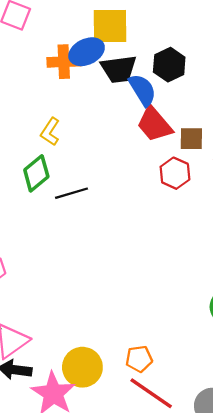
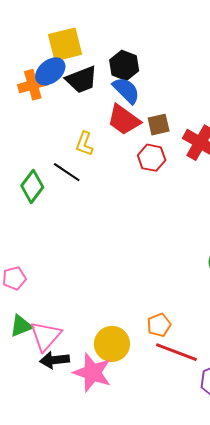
blue semicircle: (142, 90) -> (126, 90), moved
yellow L-shape: (50, 132) -> (84, 144), moved
black line: (72, 193) -> (67, 172), moved, turned 64

